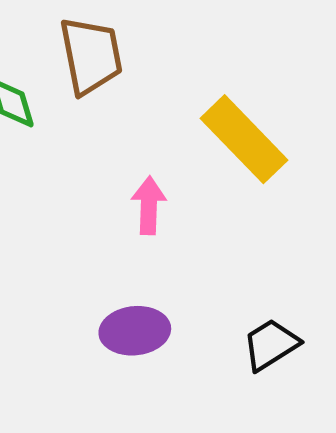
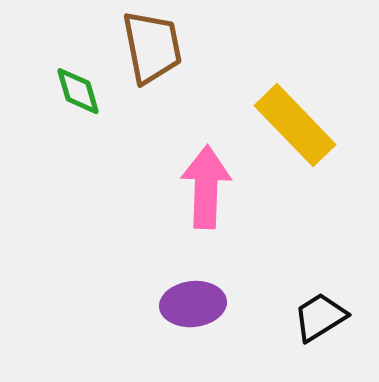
pink arrow: (149, 205) -> (206, 187), size x1.5

